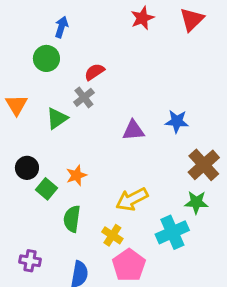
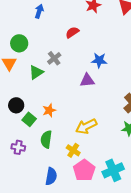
green circle: (46, 58) -> (19, 43), moved
red semicircle: (94, 72) -> (72, 32), moved
blue star: (177, 121) -> (99, 60), moved
cyan cross: (172, 232) -> (113, 170), moved
purple cross: (30, 261) -> (18, 147), moved

